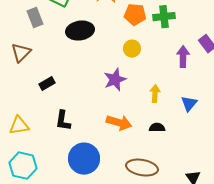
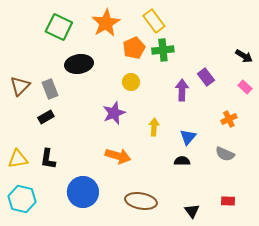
orange pentagon: (135, 15) -> (134, 48), turned -30
gray rectangle: (35, 18) -> (50, 89), moved
black L-shape: (63, 121) -> (48, 159), moved
black semicircle: (157, 128) -> (182, 161), moved

